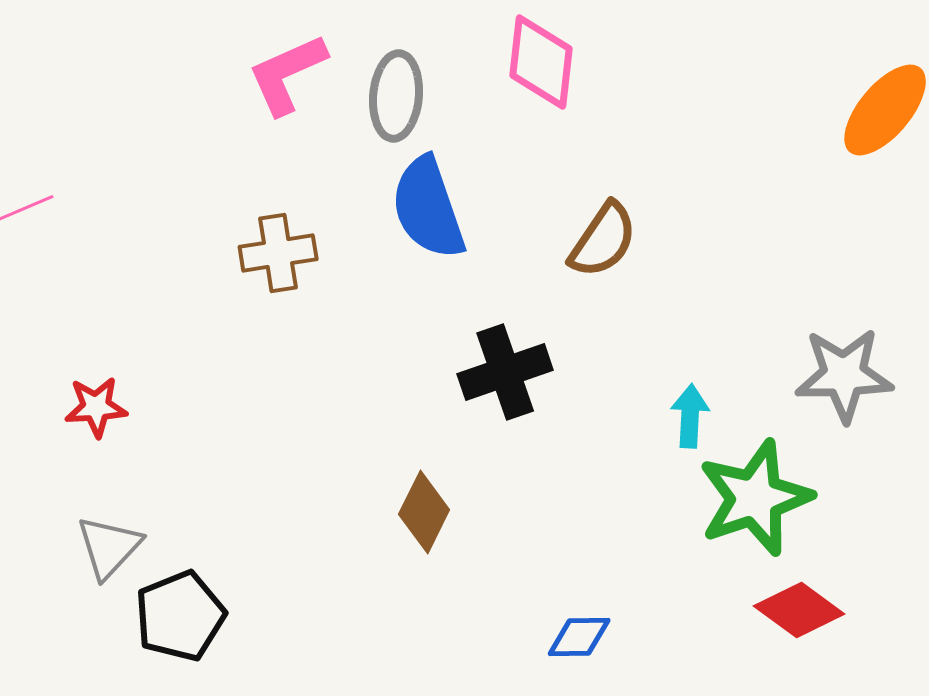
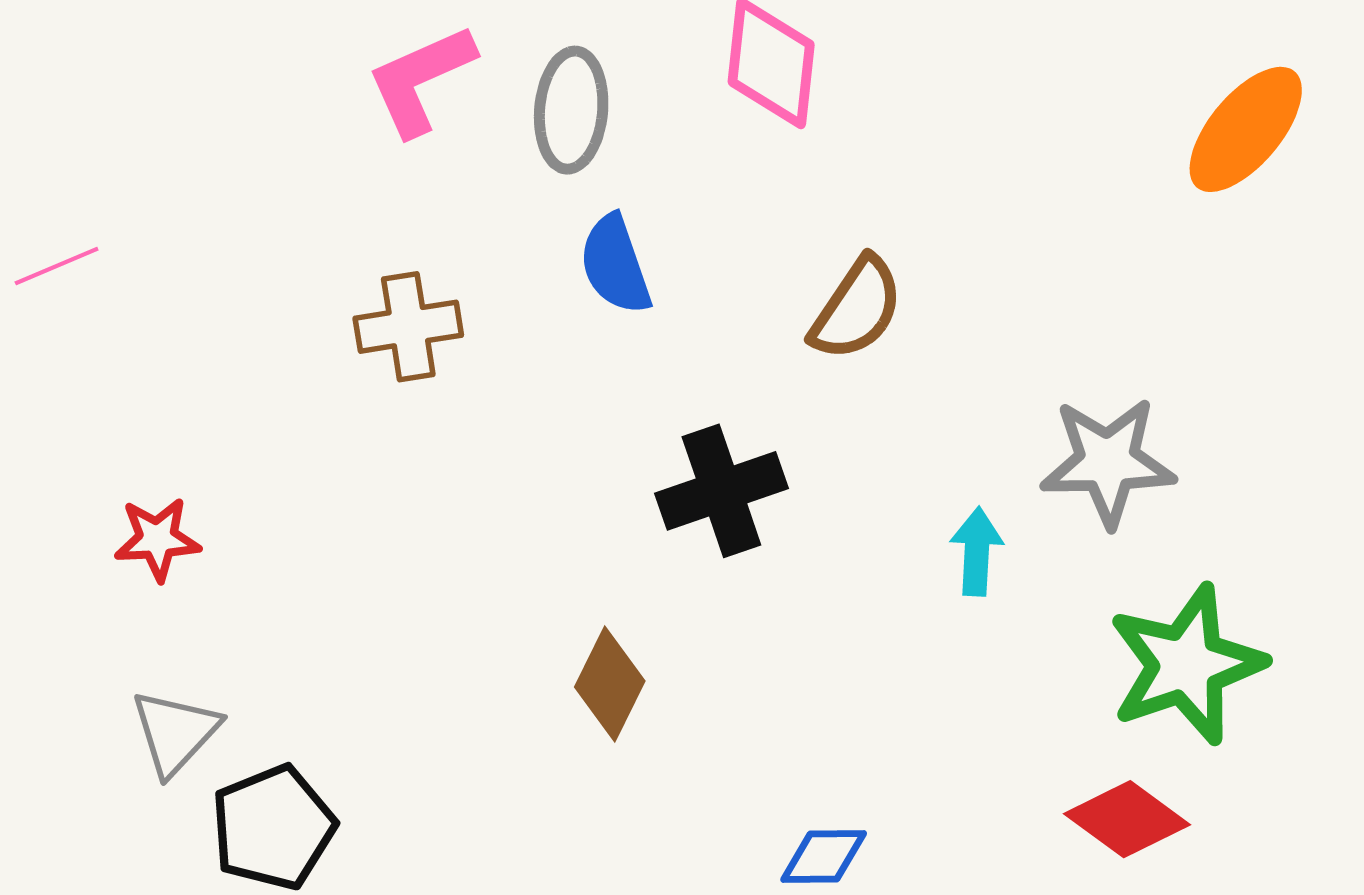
blue semicircle: (428, 208) -> (615, 265), size x0.7
gray star: (844, 375) -> (1108, 462), moved
green star: (755, 498) -> (1186, 665), moved

